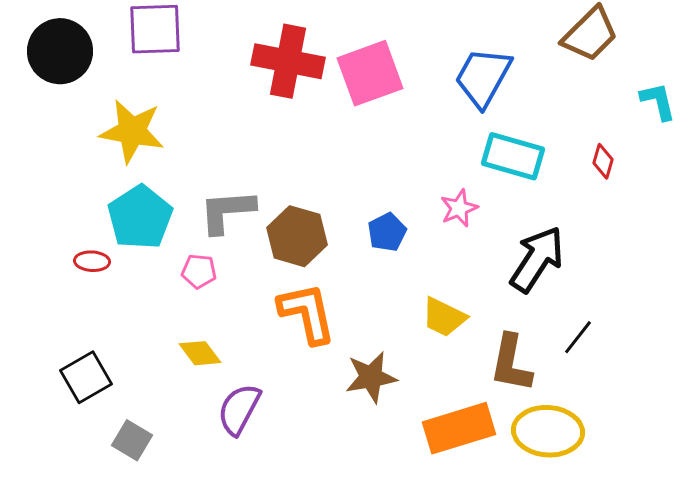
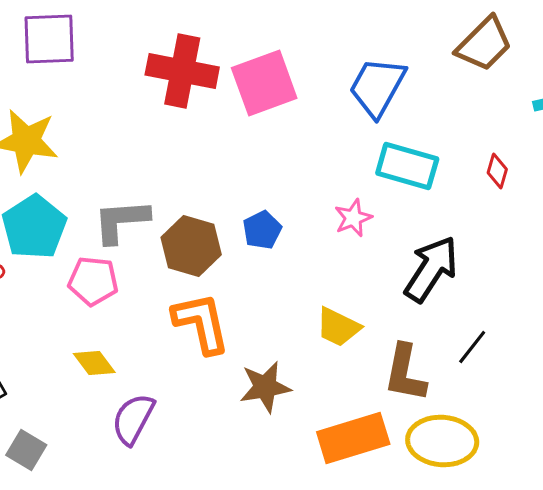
blue pentagon: (387, 232) -> (262, 230), moved
pink pentagon: (199, 271) -> (93, 281), size x1.4

